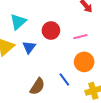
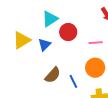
cyan triangle: (18, 22) -> (50, 19), moved
brown semicircle: (37, 86) -> (53, 75), moved

